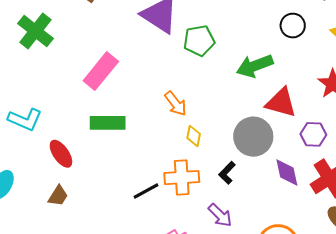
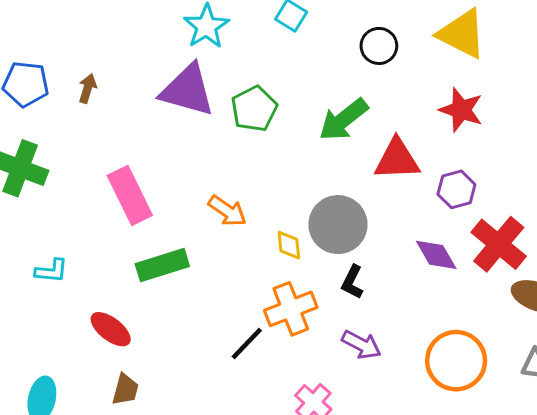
pink rectangle: (101, 71) -> (130, 195), turned -48
orange arrow: (176, 104) -> (227, 211), moved
cyan L-shape: (25, 119) -> (52, 271), moved, size x0.7
gray circle: (253, 137) -> (338, 225), moved

